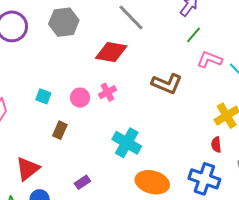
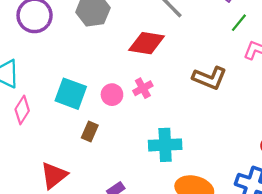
cyan square: (43, 96) -> (71, 94), size x1.8
cyan cross: (127, 143) -> (165, 145), turned -32

